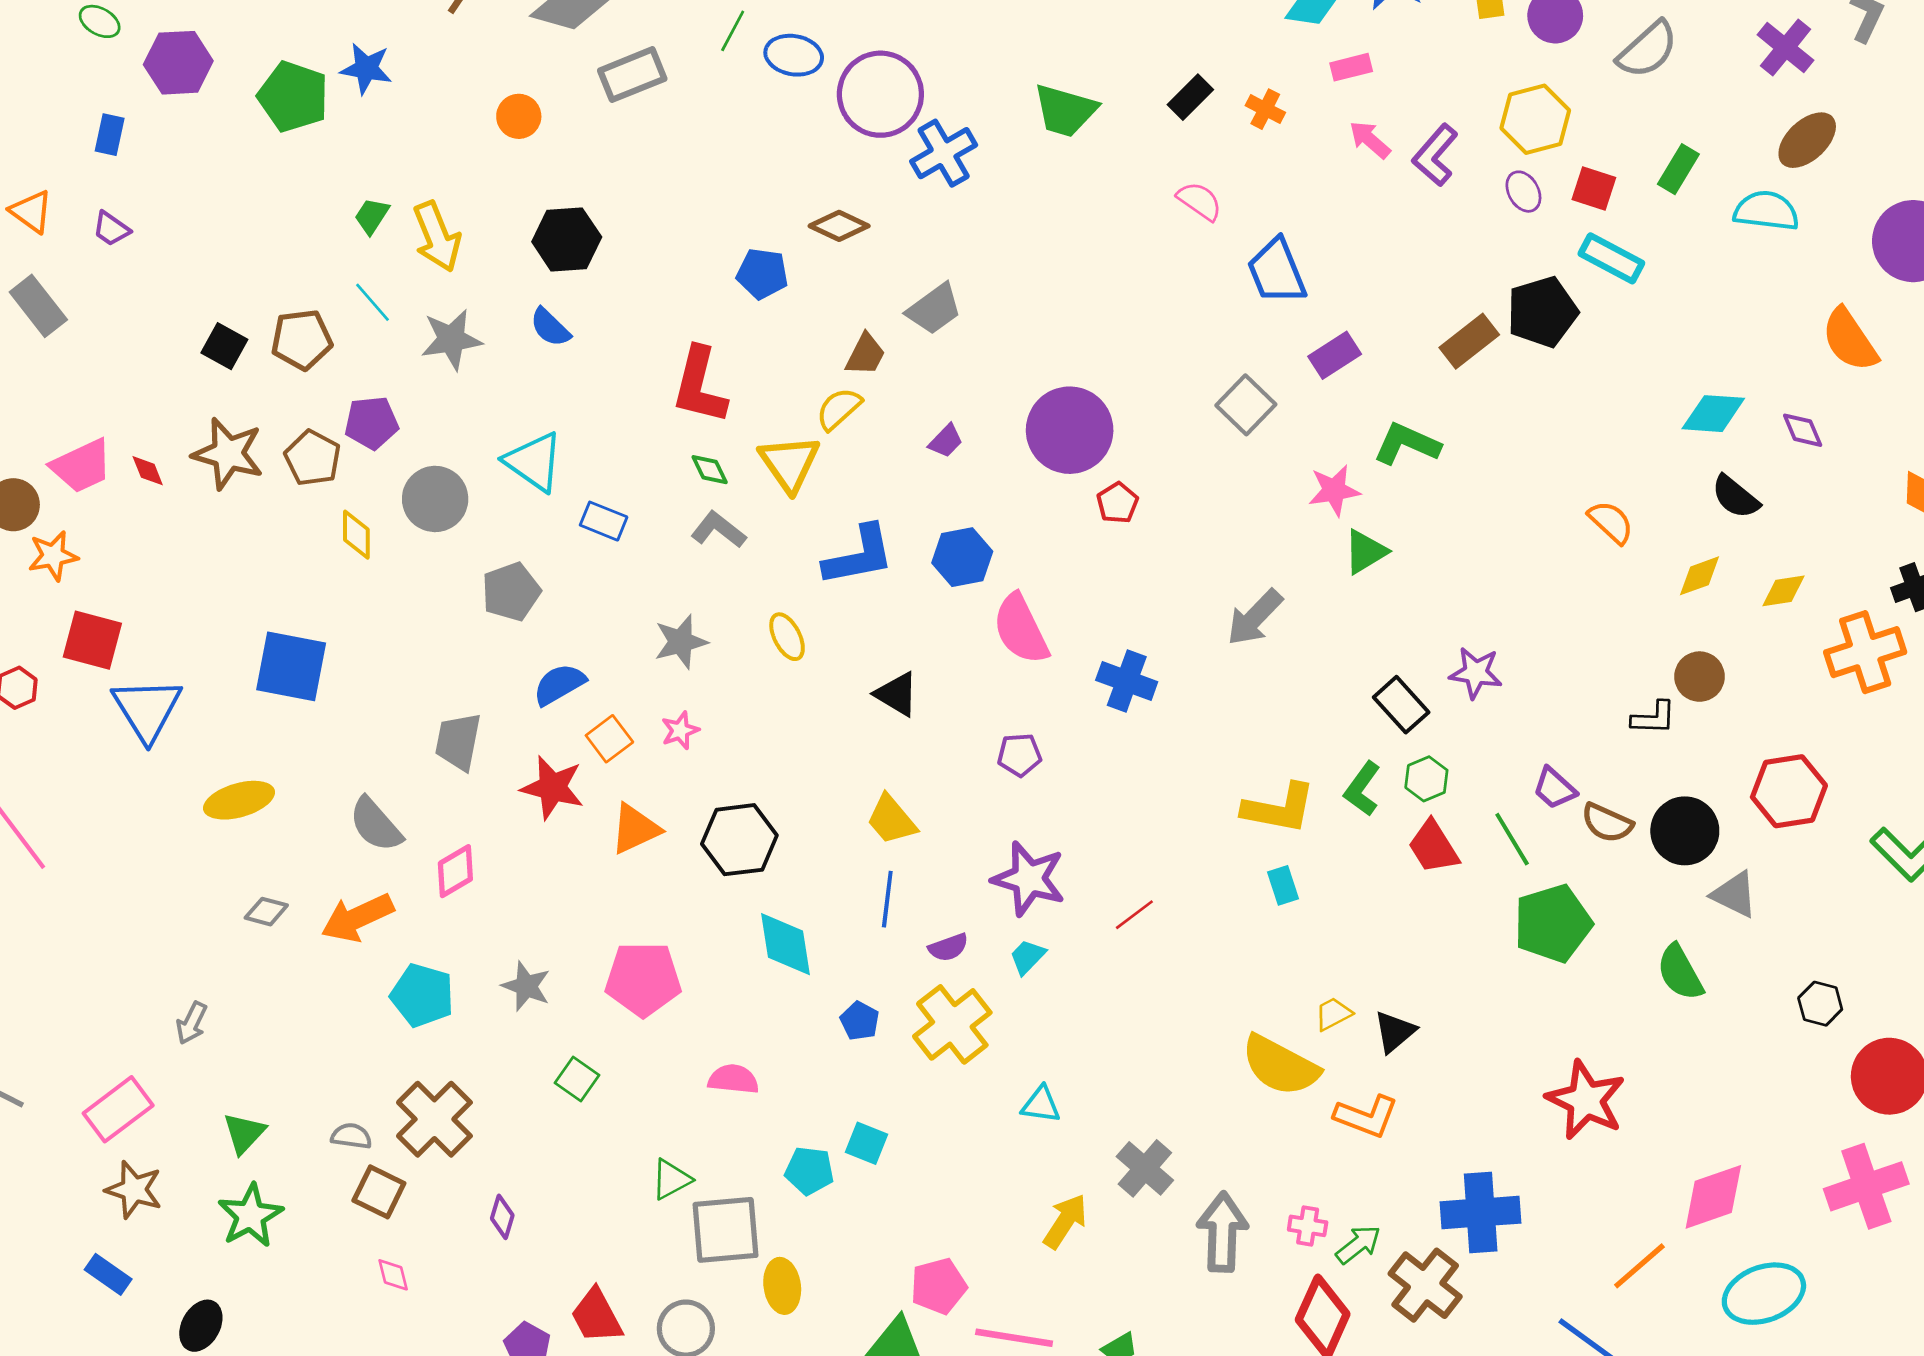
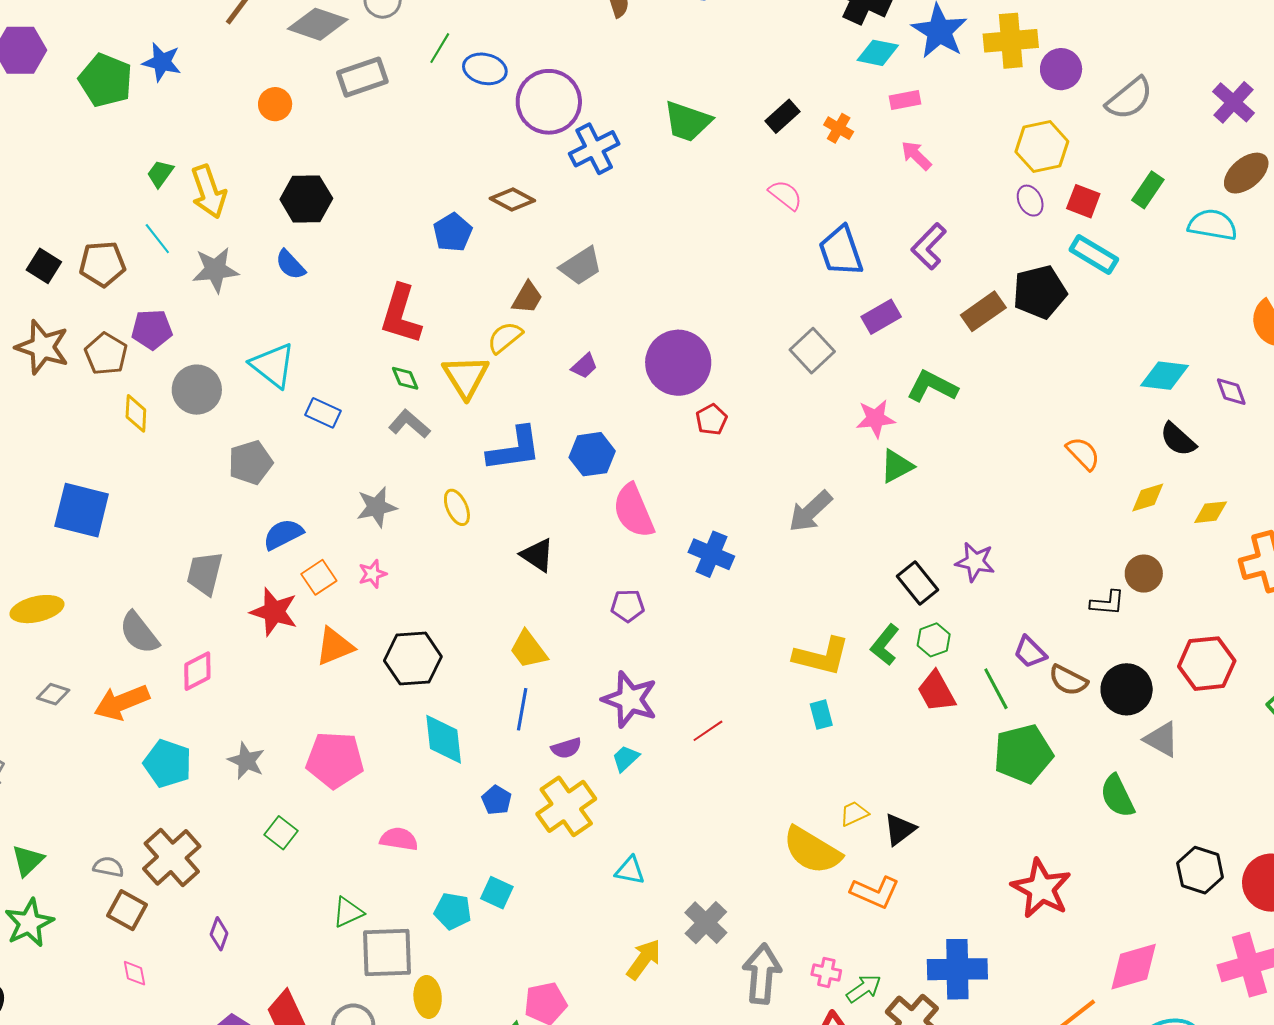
purple L-shape: (1435, 155) -> (929, 246), moved
blue pentagon: (762, 274) -> (453, 232), turned 30
black hexagon: (1820, 1004) -> (1200, 870), moved, size x1.4

